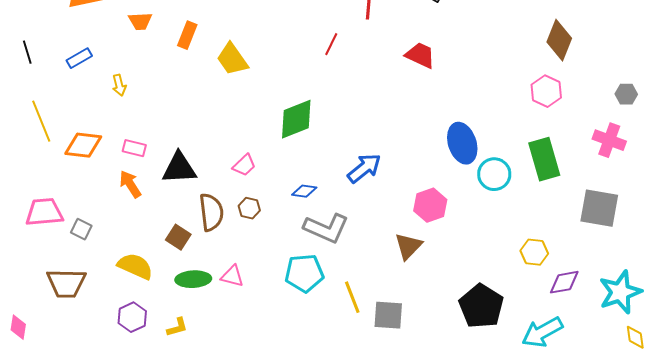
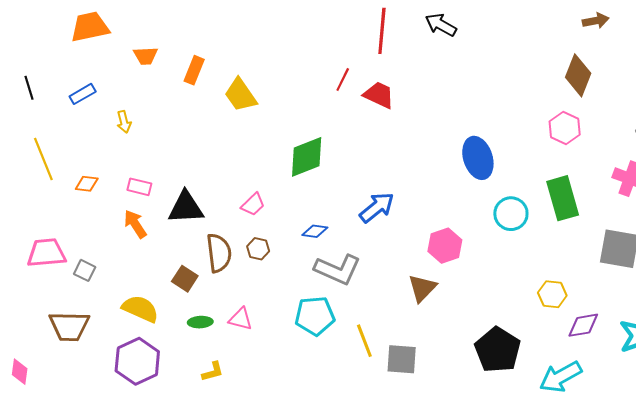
red trapezoid: (420, 55) -> (379, 95), moved
blue ellipse: (462, 143) -> (478, 158), moved
orange diamond: (83, 145) -> (87, 184), size x0.6
green ellipse: (193, 279) -> (200, 322), size x0.7
purple hexagon: (132, 317) -> (137, 361), size x1.5
yellow L-shape: (177, 327) -> (213, 372), moved

